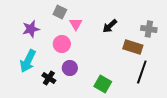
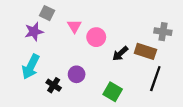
gray square: (60, 12) -> (47, 13), moved
pink triangle: (76, 24) -> (74, 26), moved
black arrow: (110, 26) -> (120, 54), moved
pink circle: (62, 44) -> (96, 37), moved

